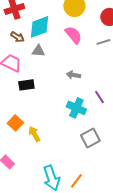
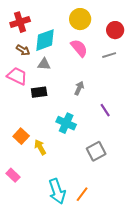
gray arrow: (73, 75) -> (79, 88), turned 104
black rectangle: (26, 85) -> (39, 92), moved
cyan cross: (76, 108) -> (66, 123), moved

